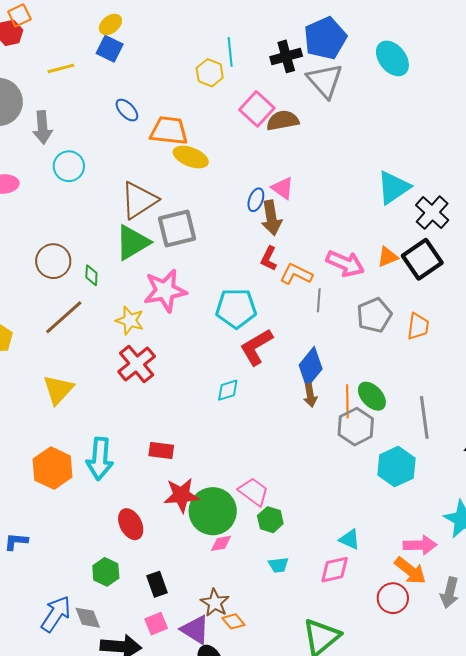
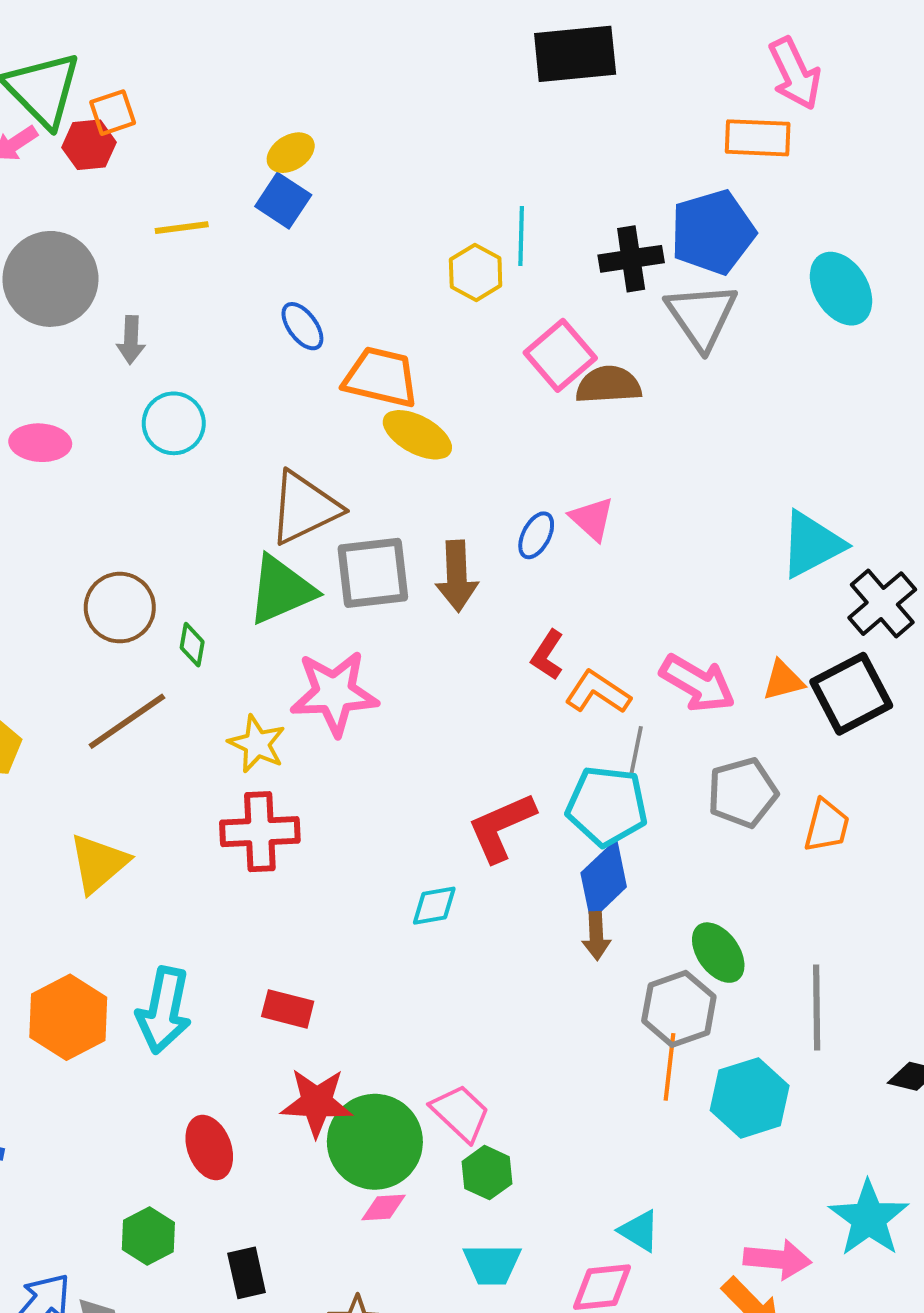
gray arrow: (42, 127) -> (131, 340), size x0.7
brown arrow: (271, 218) -> (457, 576), moved
cyan pentagon: (236, 308) -> (607, 806), moved
red cross: (137, 364) -> (260, 832), turned 30
orange line: (347, 401) -> (670, 1067), moved
cyan trapezoid: (278, 565) -> (492, 1264), size x1.4

